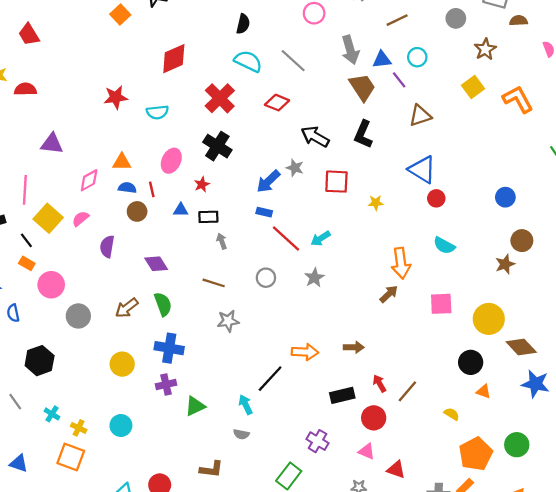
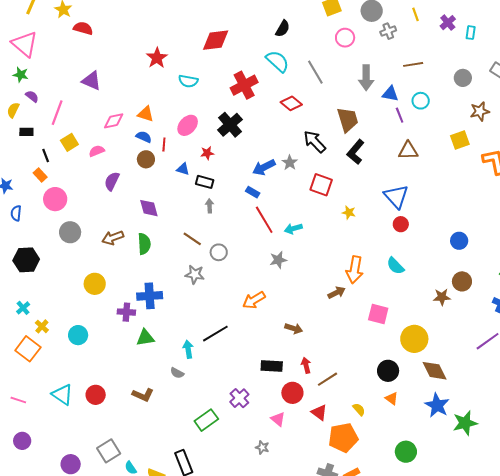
brown trapezoid: (362, 87) -> (348, 120), moved
red star: (116, 97) -> (157, 58), turned 30
yellow square: (48, 218) -> (69, 142), size x0.7
gray circle: (266, 278) -> (219, 252), moved
blue cross: (169, 348) -> (150, 296), moved, turned -30
orange arrow: (305, 352) -> (254, 300), moved, turned 130
orange pentagon: (476, 454) -> (343, 438), moved
red triangle: (396, 470) -> (319, 412), moved

